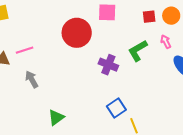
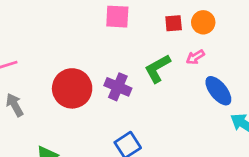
red circle: (77, 33) -> (72, 88), moved
pink arrow: (166, 42) -> (195, 57), turned -96

